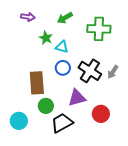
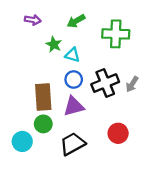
black cross: (90, 71) -> (105, 83), turned 35
purple triangle: (77, 98) -> (74, 106), moved
green circle: (46, 106) -> (43, 124), moved

